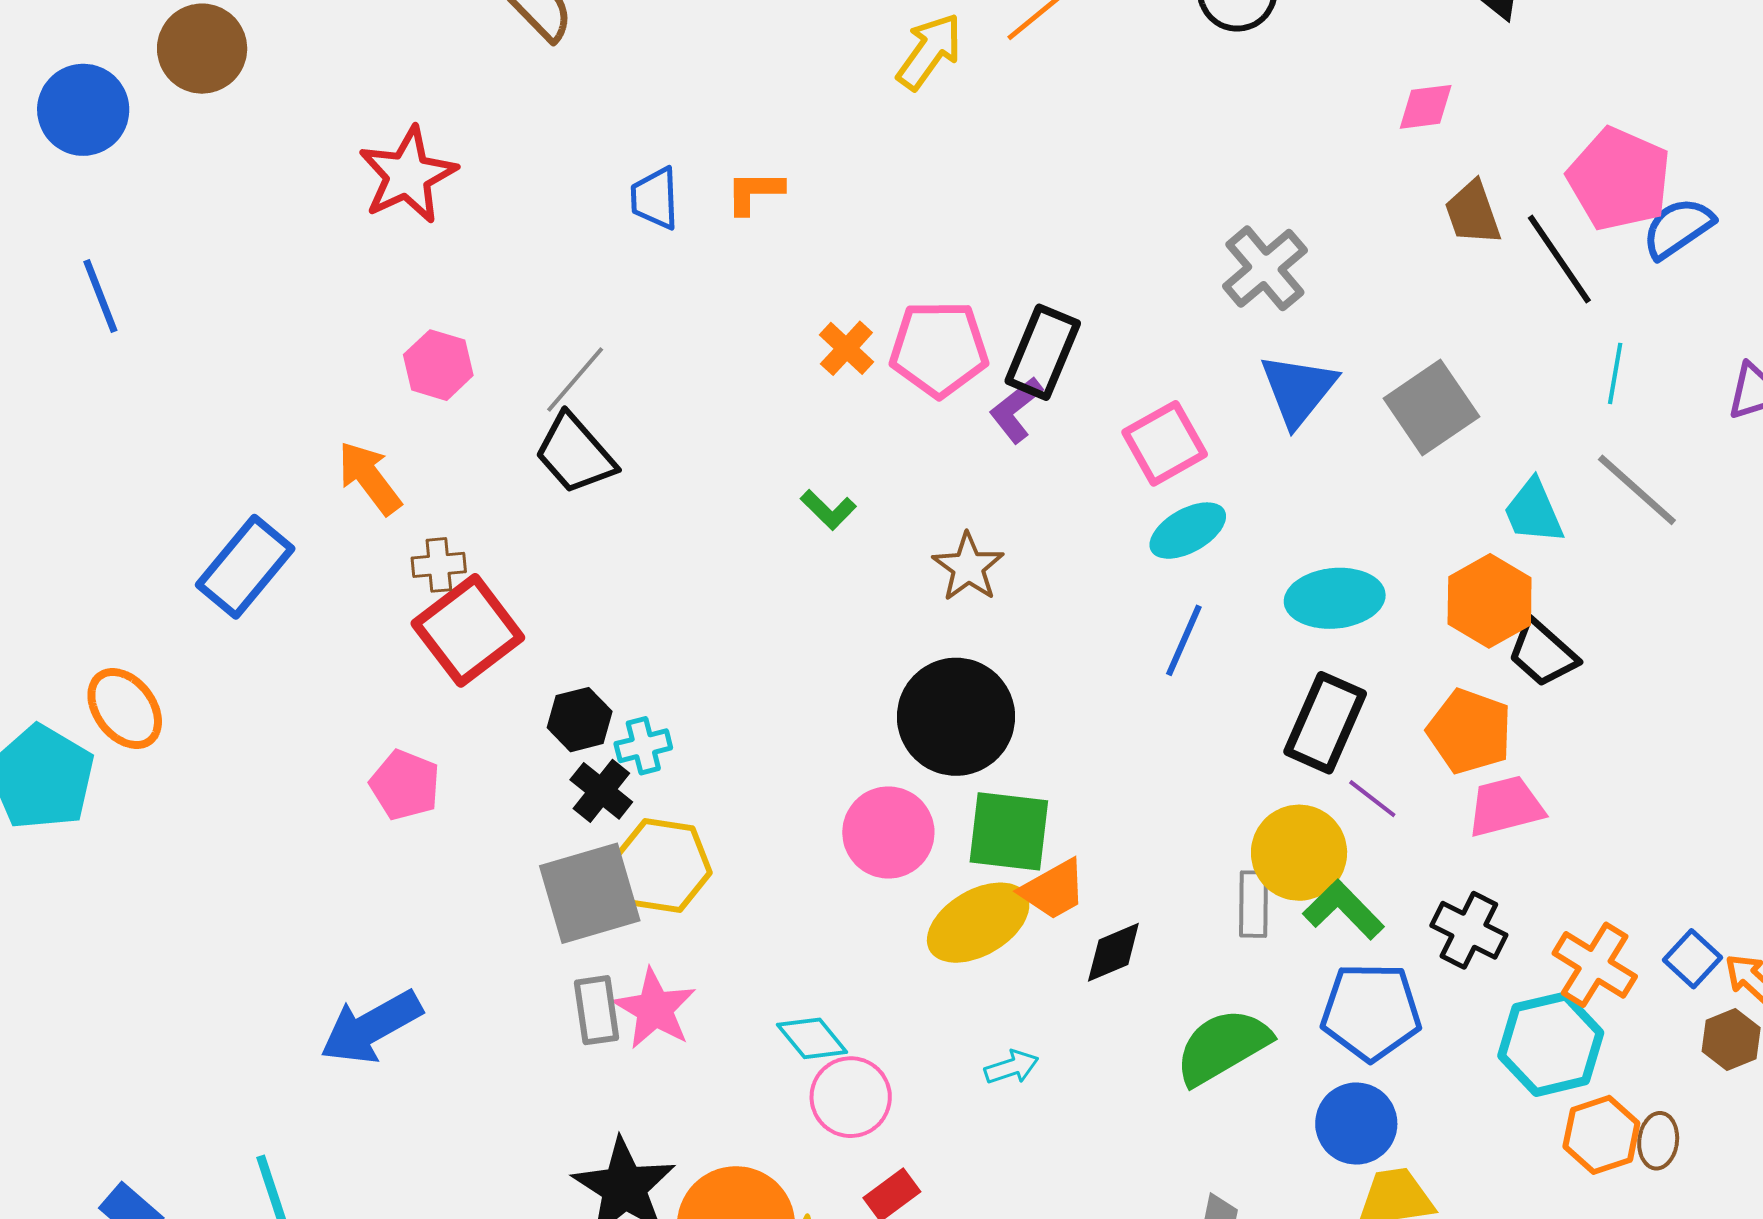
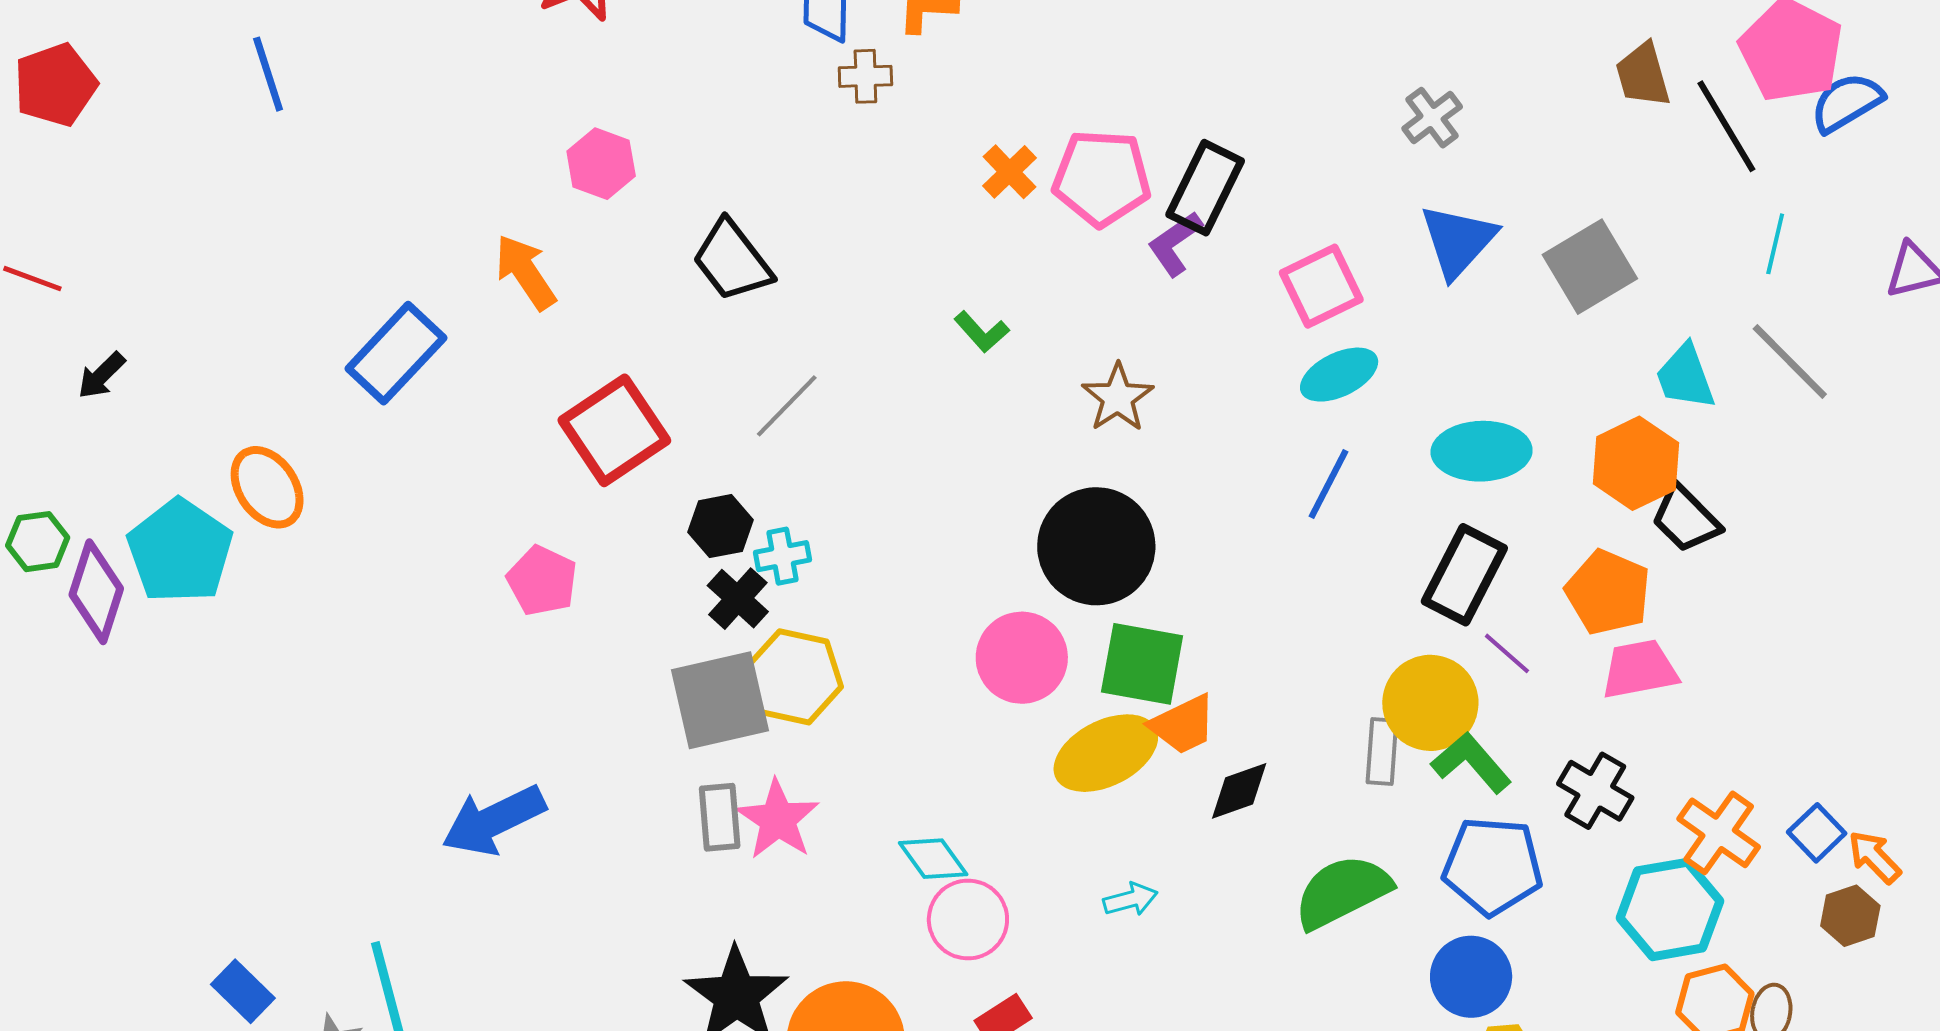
gray cross: (1265, 268) -> (1432, 118), size x0.7
gray line: (575, 379) -> (787, 406), moved
brown cross: (439, 565) -> (865, 76), moved

